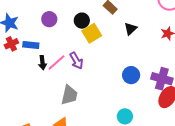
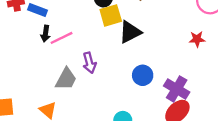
black triangle: (130, 29) -> (130, 32), moved, size x1.5
purple arrow: (76, 61) -> (89, 63), moved

